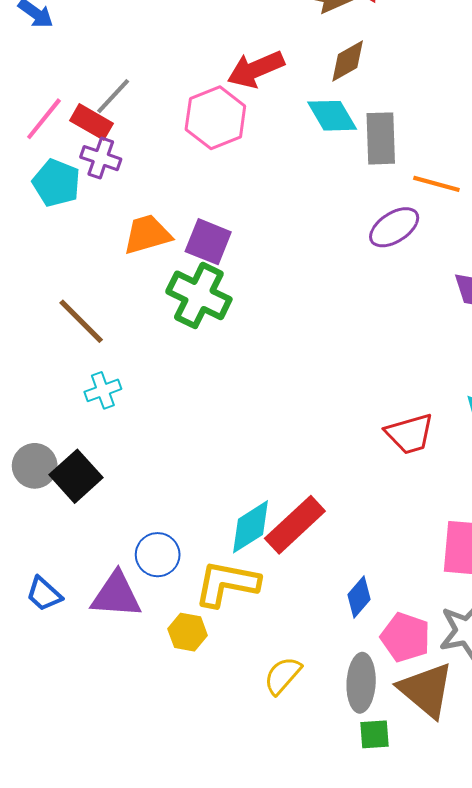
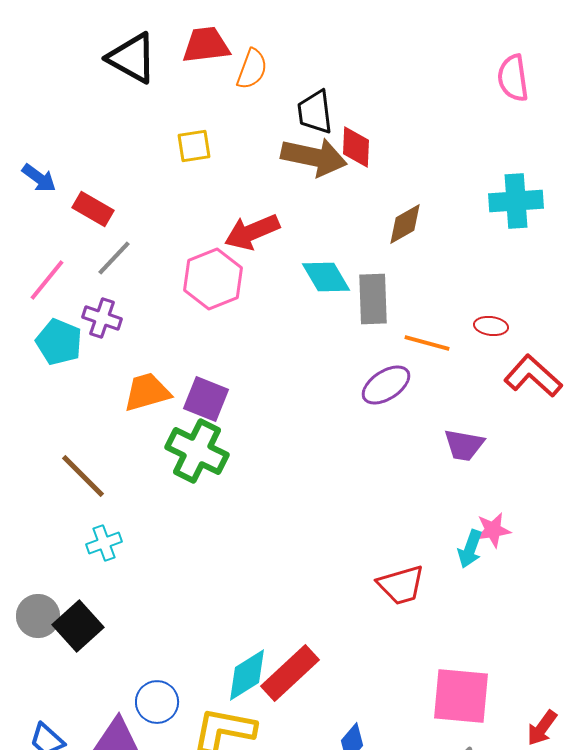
brown diamond: (348, 61) -> (405, 224), moved
red rectangle: (91, 122) -> (93, 209), moved

